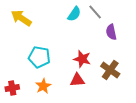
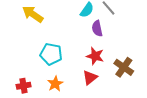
purple semicircle: (111, 32) -> (97, 28), moved
red triangle: (77, 80) -> (90, 78), turned -35

